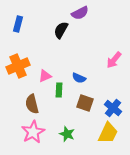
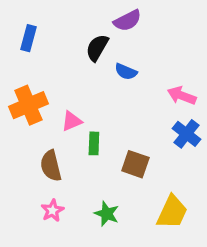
pink arrow: (114, 60) -> (182, 96), turned 72
blue semicircle: (79, 78) -> (126, 72), moved
blue cross: (113, 108) -> (186, 134), moved
pink star: (33, 132) -> (52, 210), size x0.6

